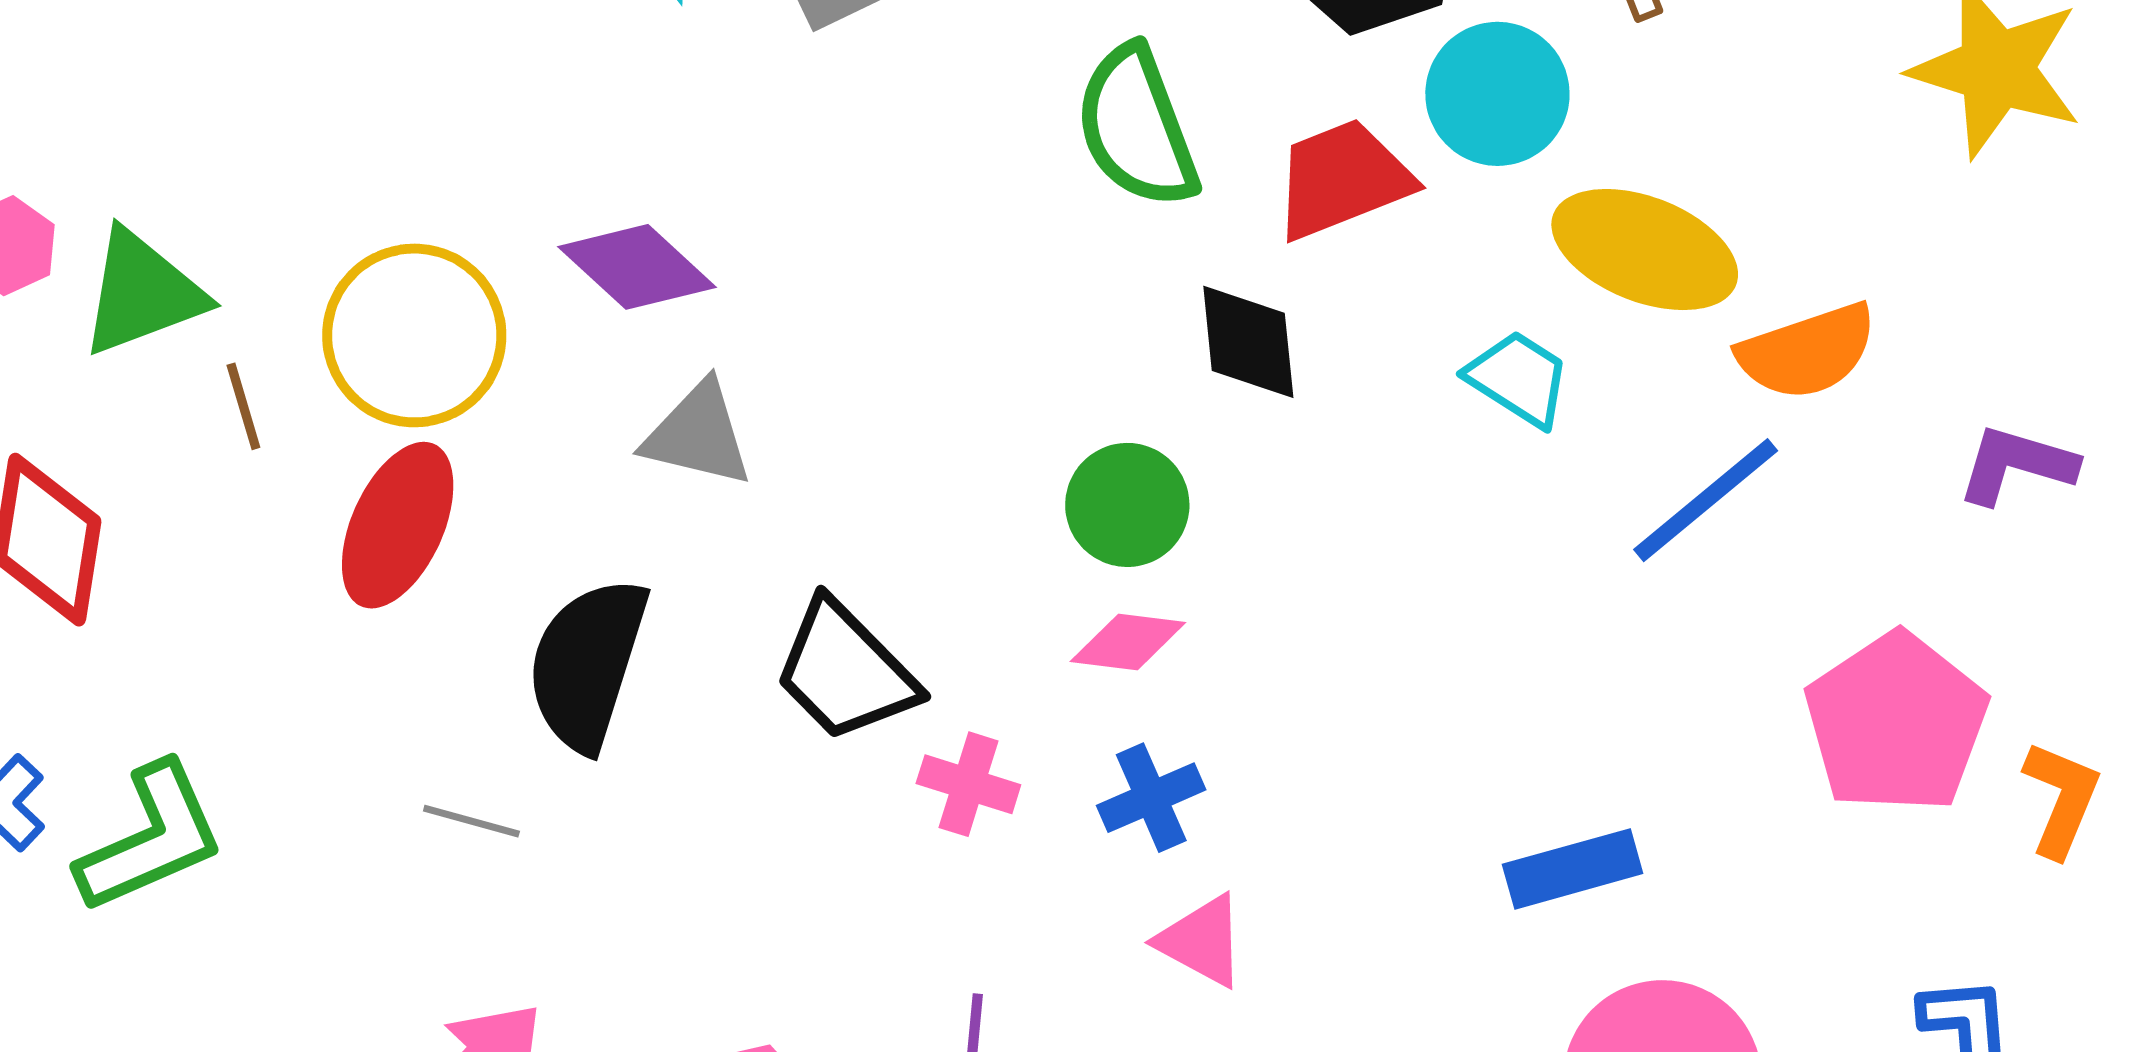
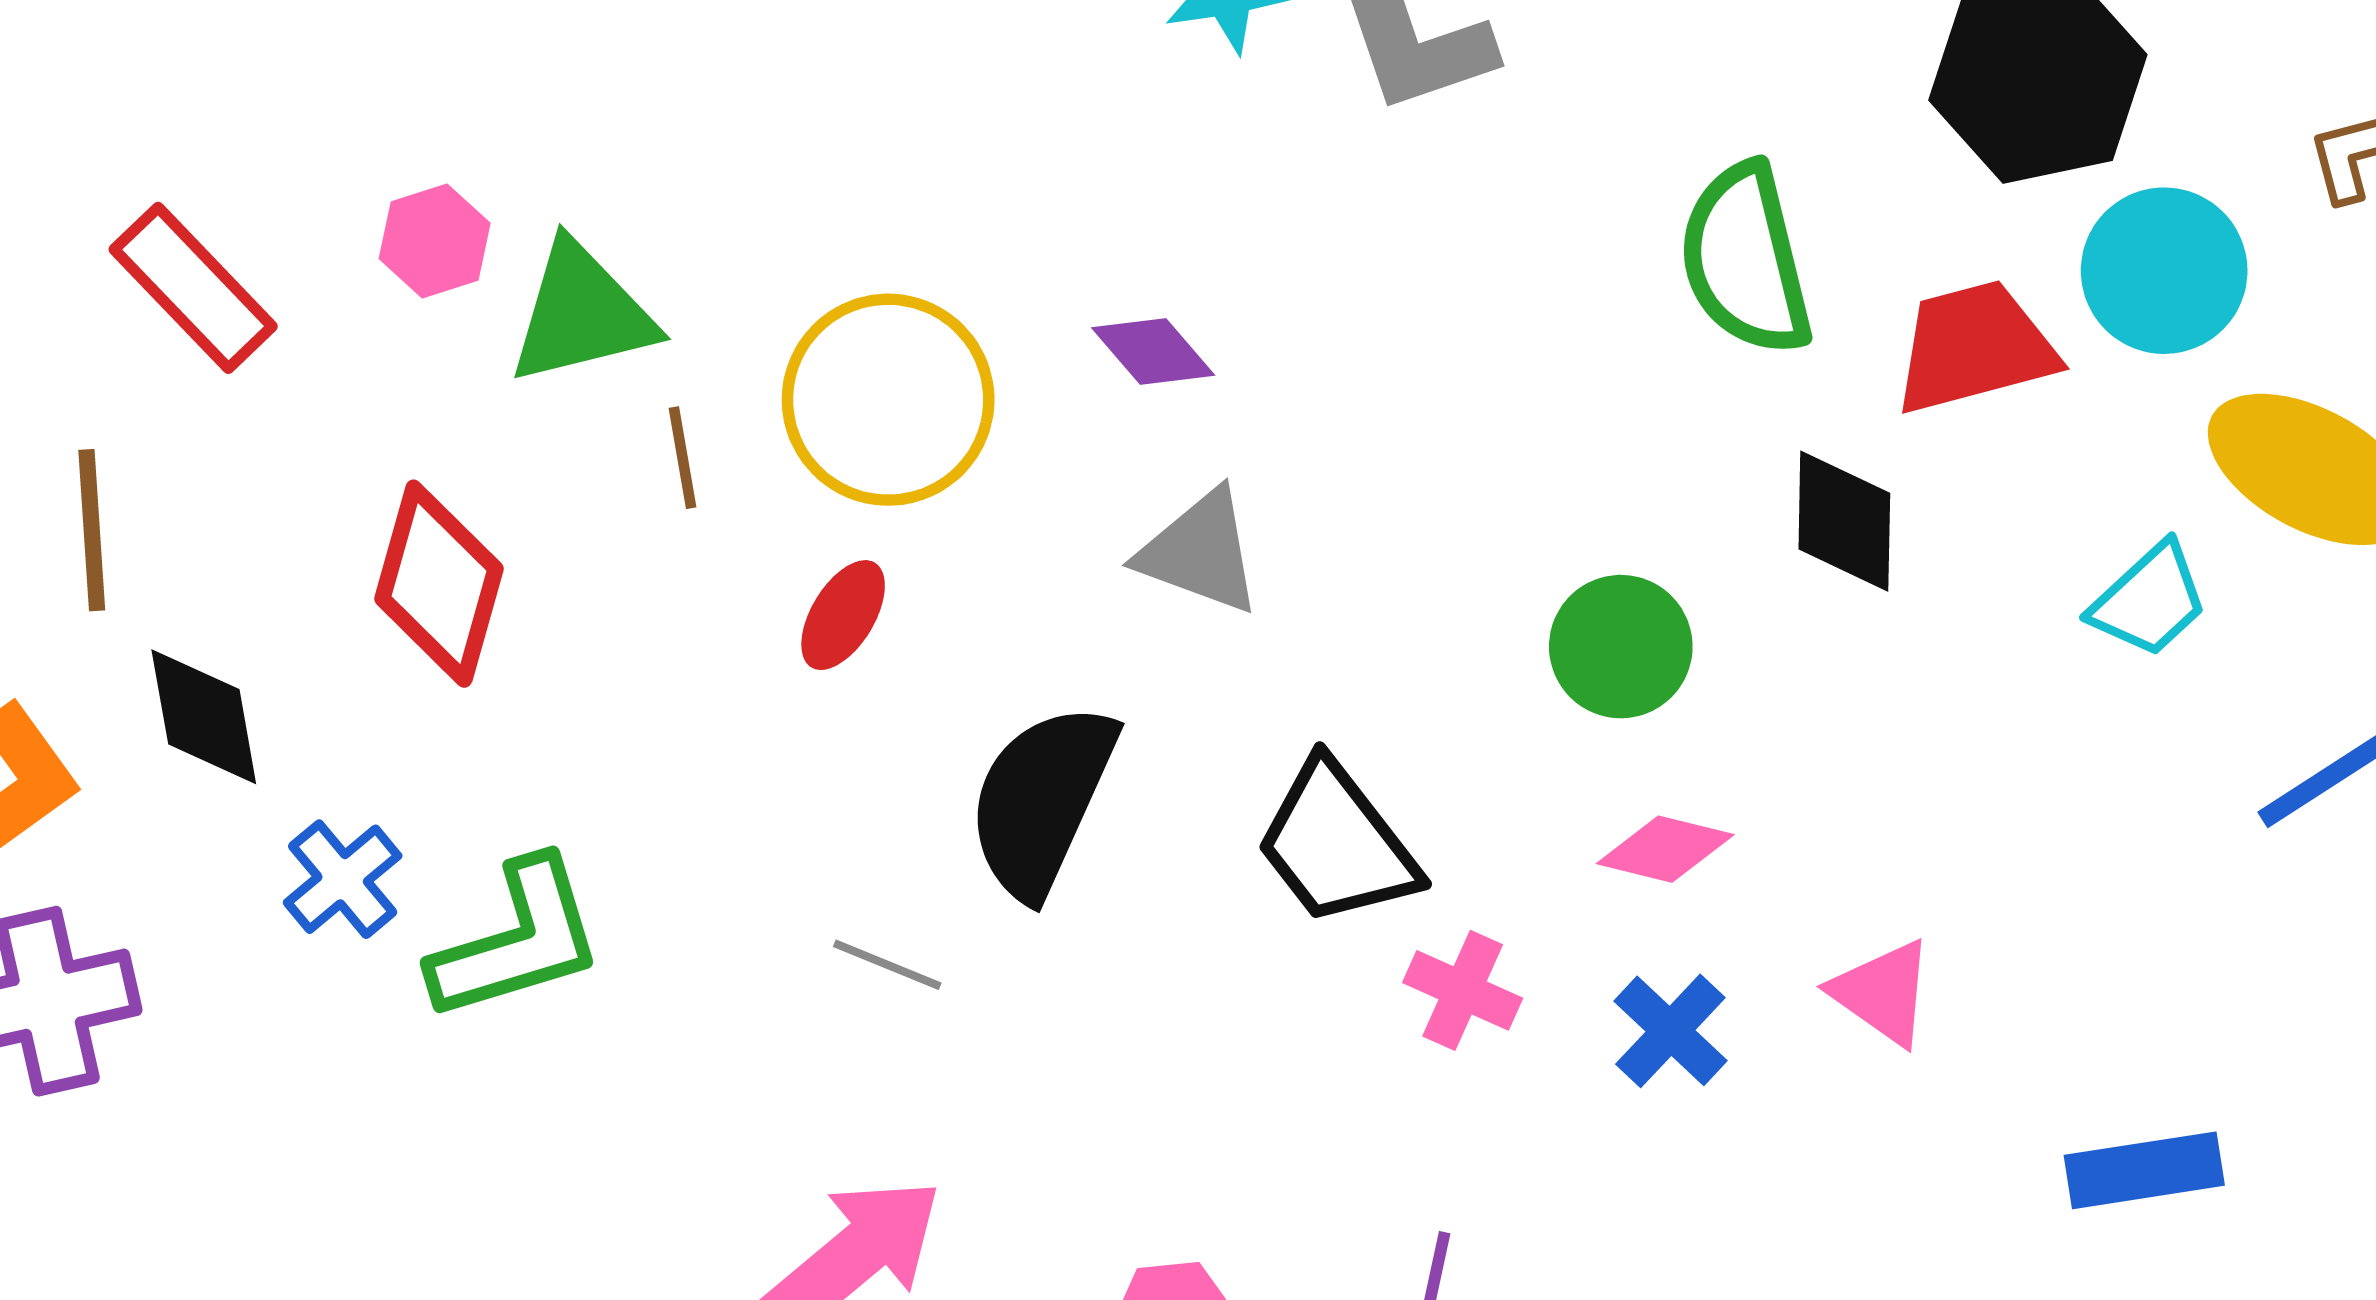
purple diamond: (637, 267) -> (1153, 351), size x0.7
cyan trapezoid: (1519, 378) -> (2149, 600), turned 98
green circle: (1127, 505) -> (1621, 647), moved
red ellipse: (398, 525) -> (843, 615), size x0.6
blue cross: (1151, 798) -> (1670, 1031), turned -30
pink triangle: (1202, 941) -> (1883, 993), moved

